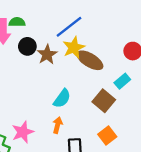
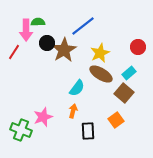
yellow star: (74, 48) -> (100, 53), moved
brown star: (47, 54) -> (64, 50), size x1.4
brown ellipse: (90, 60) -> (101, 74), moved
brown square: (104, 101) -> (124, 93), moved

